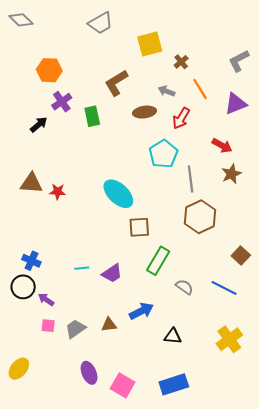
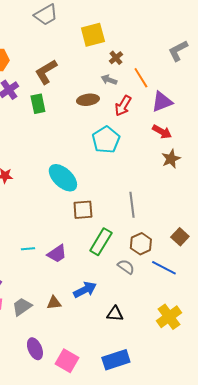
brown cross: (181, 62) -> (116, 58), moved
brown L-shape: (116, 83) -> (46, 72), moved
purple triangle: (236, 104) -> (162, 102), moved
gray line: (191, 179) -> (132, 205), moved
brown hexagon: (200, 217) -> (141, 244), moved, size x0.7

